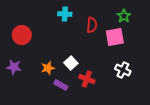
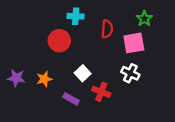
red circle: (22, 35) -> (59, 41), moved
orange star: (48, 68) -> (44, 79), moved
white cross: (123, 70) -> (130, 73), moved

